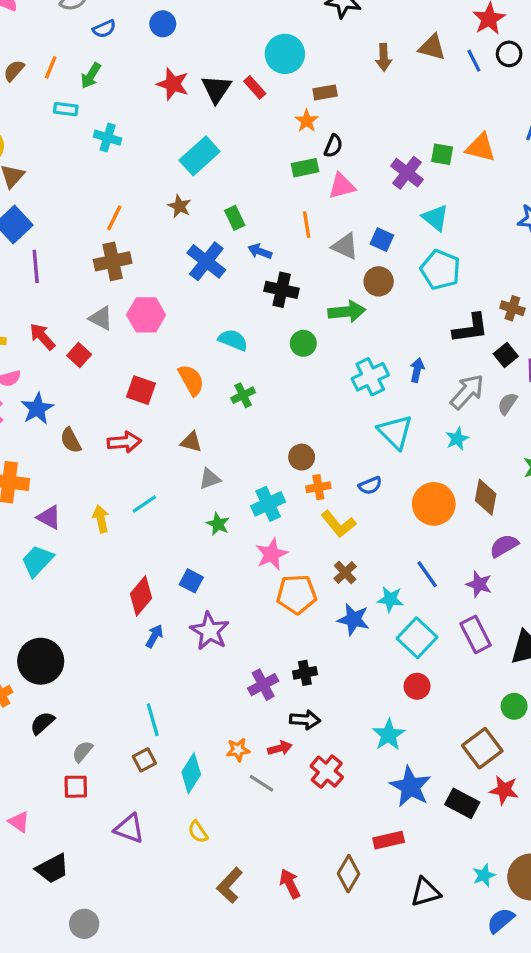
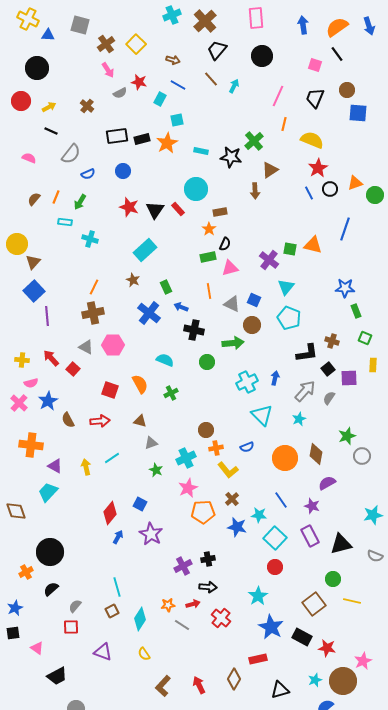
brown triangle: (432, 47) -> (270, 170), moved, turned -48
cyan triangle: (435, 218) -> (286, 287), turned 30
red star: (504, 790) -> (327, 648), moved

